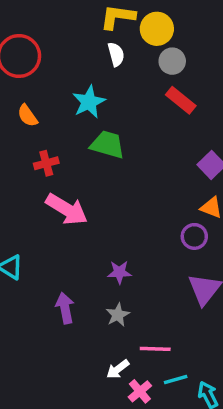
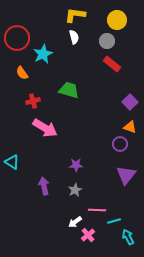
yellow circle: (157, 29) -> (117, 20), moved
cyan star: (89, 102) -> (43, 54), moved
cyan line: (176, 379) -> (114, 221), moved

